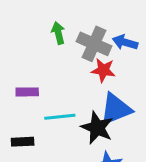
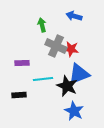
blue arrow: (125, 42) -> (74, 16), moved
gray cross: (94, 44) -> (56, 46), moved

